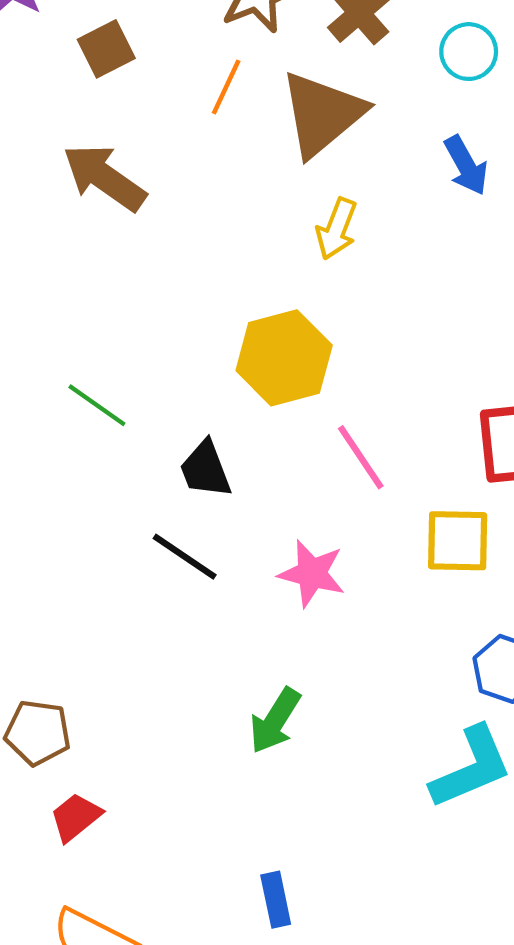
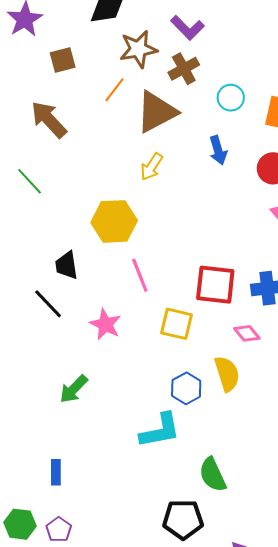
green line: (97, 405) -> (30, 181), moved

